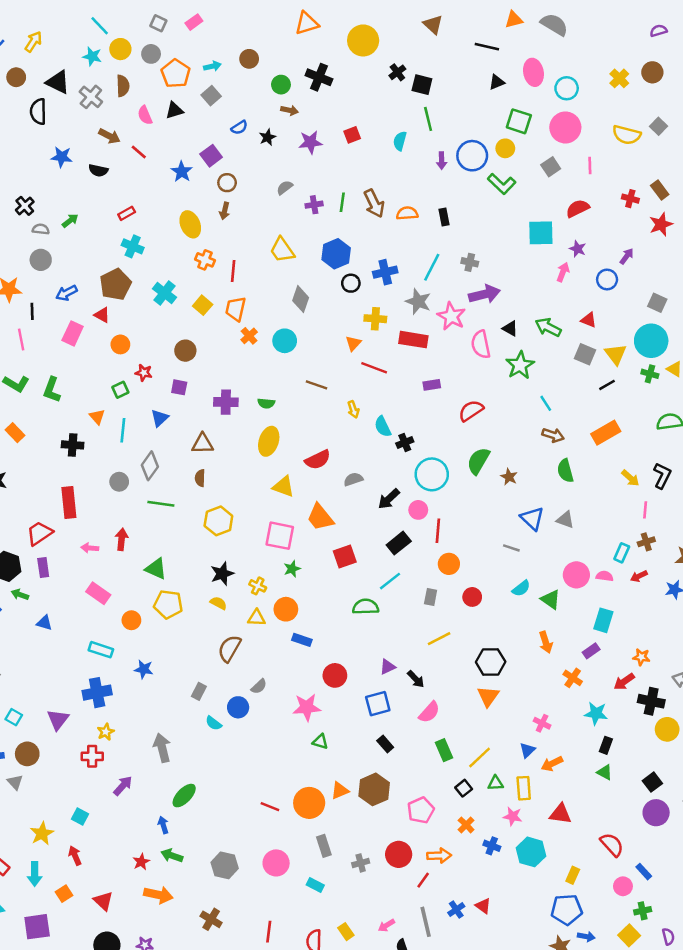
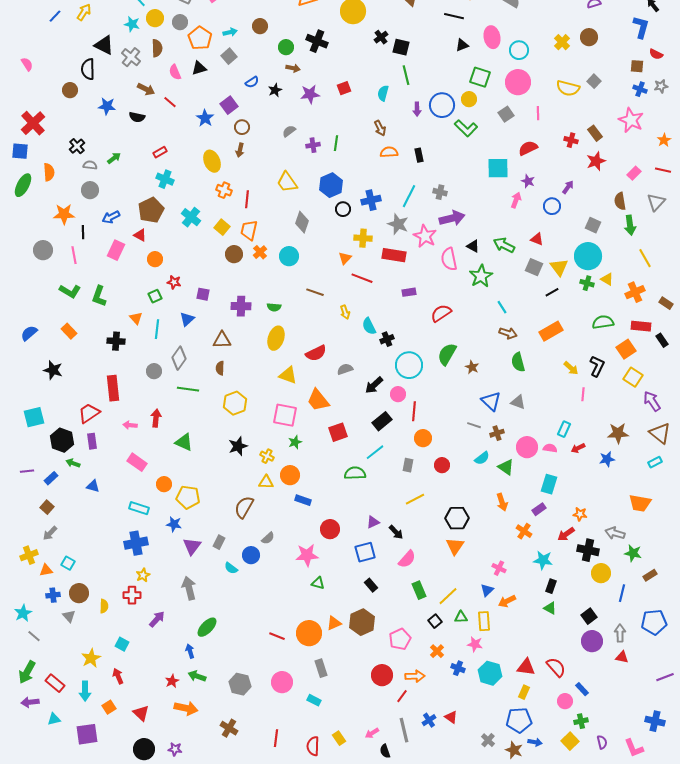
brown circle: (16, 77) -> (70, 90), moved
brown arrow: (374, 203) -> (380, 128), moved, size x0.7
brown circle: (185, 351) -> (234, 254), moved
brown cross: (646, 542) -> (497, 433), moved
yellow semicircle: (218, 603) -> (104, 606), moved, turned 64
yellow pentagon: (168, 604) -> (188, 497), moved
purple triangle: (58, 720) -> (192, 546), moved
red triangle: (560, 814) -> (526, 667), moved
gray cross: (361, 863) -> (488, 740), moved, turned -32

